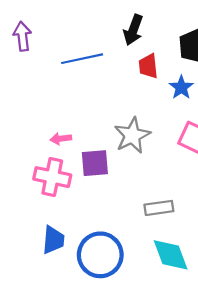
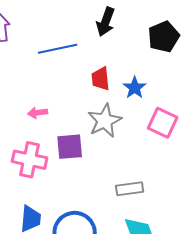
red trapezoid: (148, 66) -> (101, 79), moved
blue star: (181, 87) -> (135, 88), moved
pink arrow: (61, 139) -> (38, 113), moved

